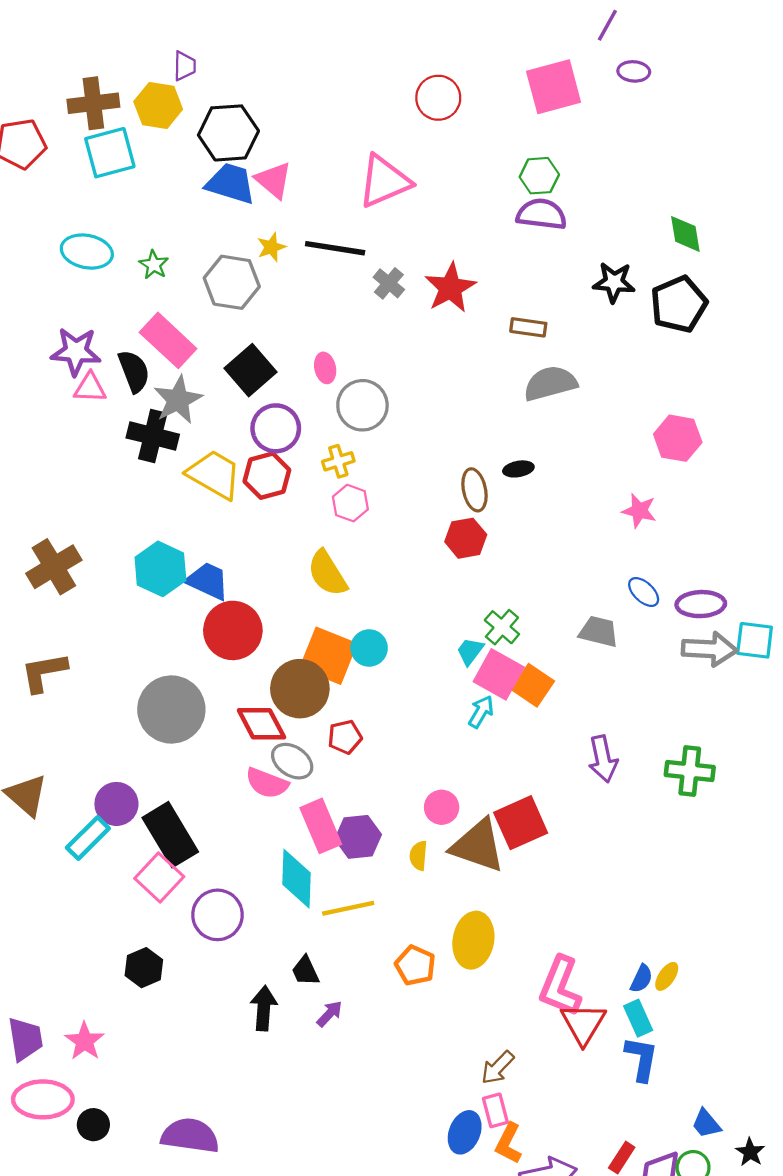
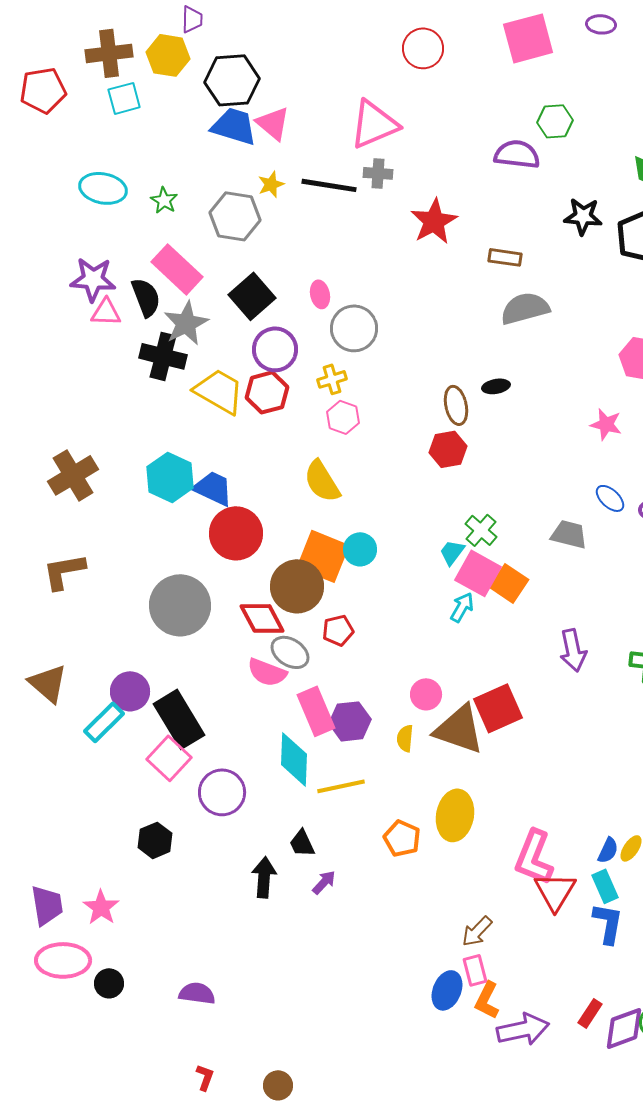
cyan square: (110, 153) -> (124, 98), size x0.7
green hexagon: (539, 176) -> (555, 121), moved
gray cross: (389, 283) -> (378, 173), moved, turned -36
purple semicircle: (190, 1136) -> (197, 993), size x0.7

